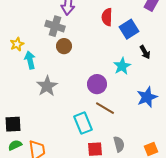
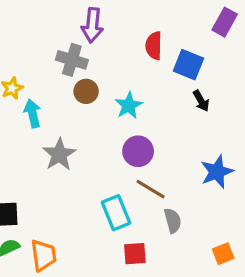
blue square: (129, 29) -> (188, 65), turned -36
black arrow: (145, 52) -> (201, 101), moved
cyan star: (122, 66) -> (129, 106), moved
gray semicircle: (119, 144) -> (173, 221), moved

